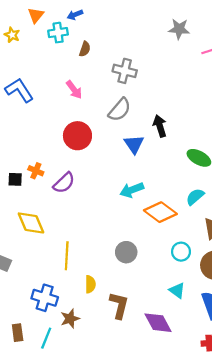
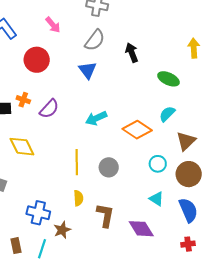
red circle: (77, 136) -> (37, 60), moved
blue triangle: (134, 144) -> (88, 70), moved
cyan arrow: (132, 190) -> (96, 118), moved
yellow line: (67, 256) -> (77, 162), moved

